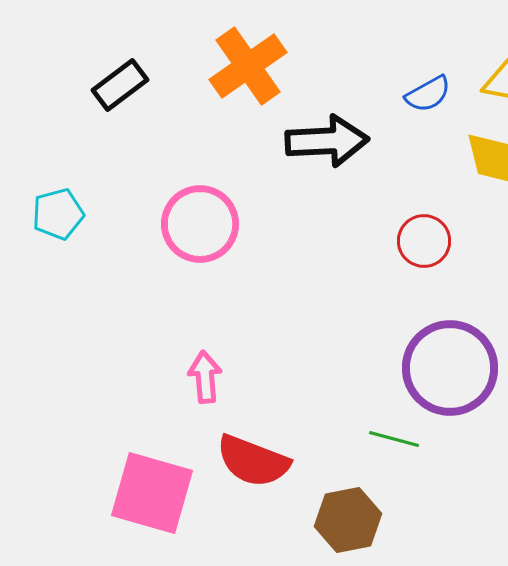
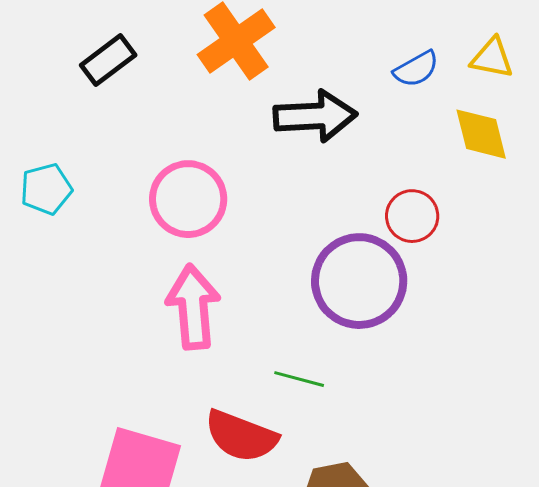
purple circle: (450, 368) -> (359, 281), moved
pink arrow: (205, 377) -> (193, 307), moved, size x1.6
green line: (394, 439) -> (299, 379), moved

